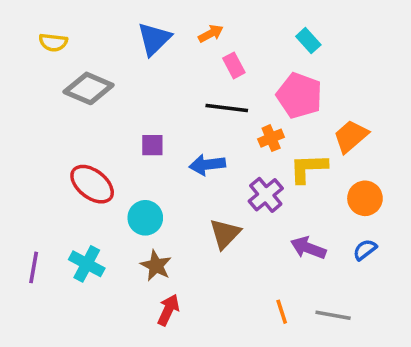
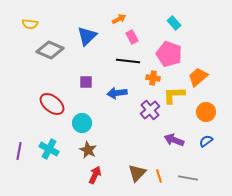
blue triangle: (154, 39) -> (87, 36), moved
orange cross: (271, 138) -> (153, 78), turned 32
brown triangle: (225, 234) -> (137, 173), moved

